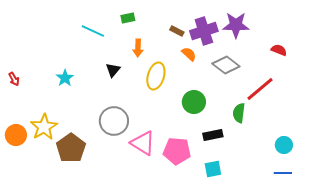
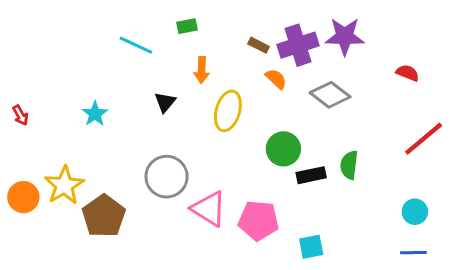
red line: (260, 89) -> (424, 139), moved
black rectangle: (213, 135) -> (311, 175), moved

